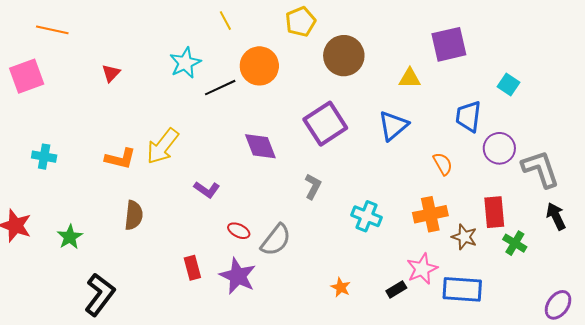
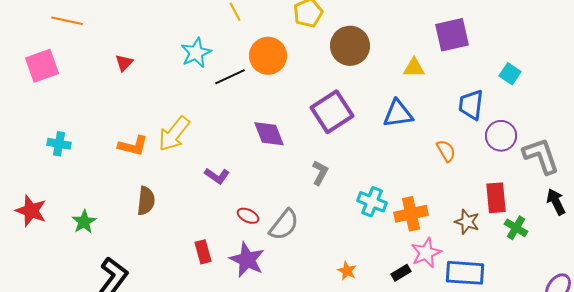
blue triangle: (393, 126) -> (398, 114), turned 32
orange cross: (430, 214) -> (411, 214), moved

